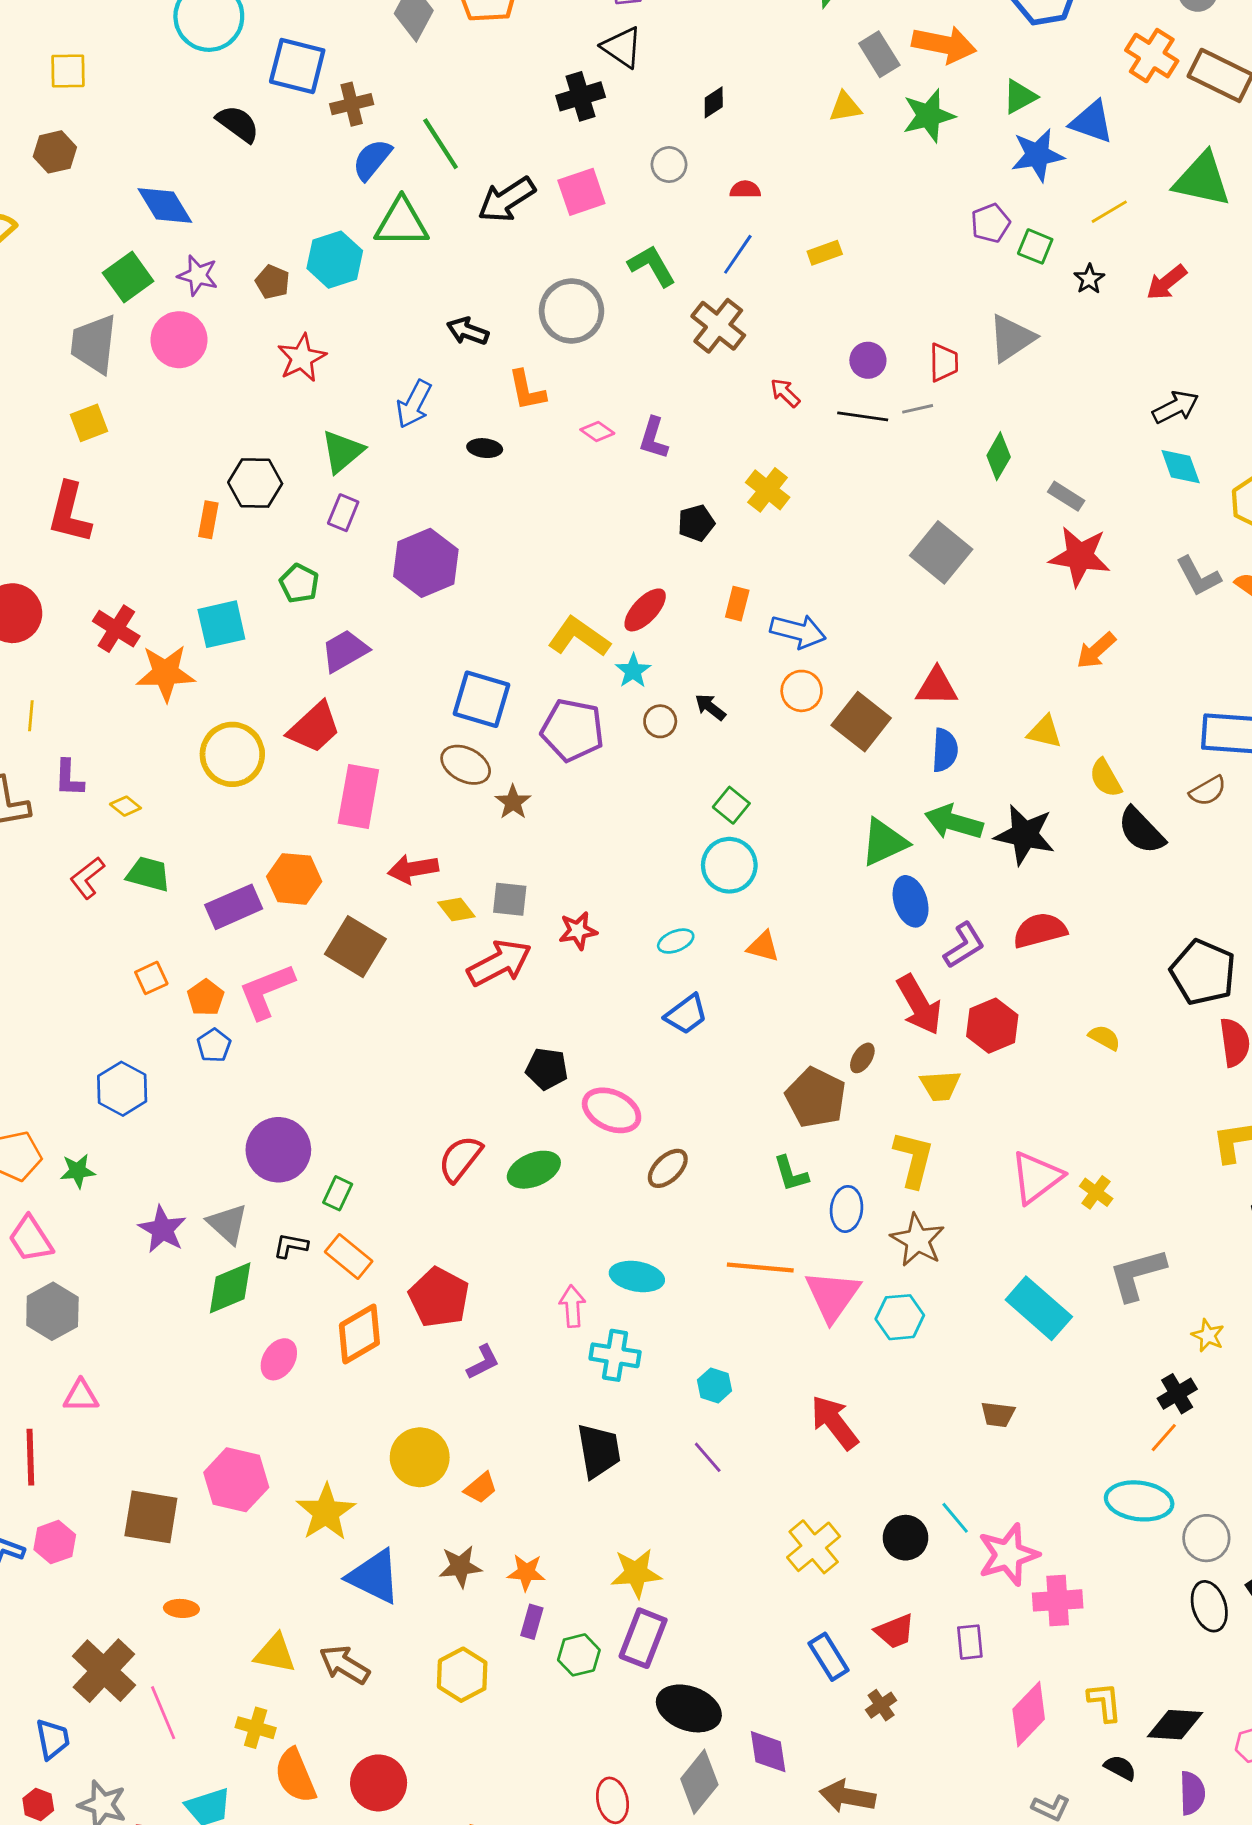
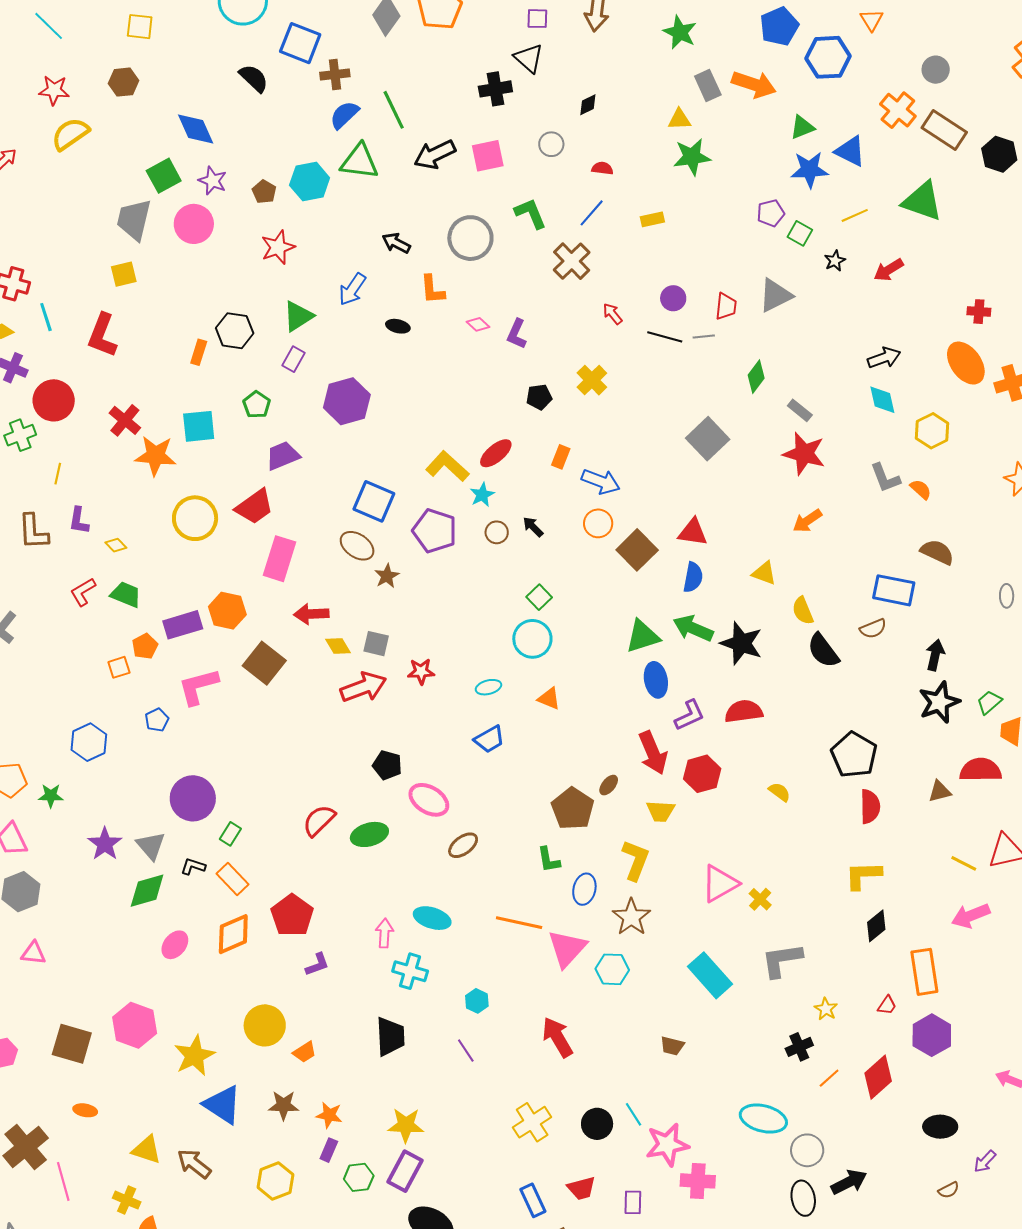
green star: (929, 116) -> (692, 157), moved
orange pentagon: (206, 998) -> (145, 646), moved
orange line: (1164, 1438) -> (829, 1078), moved

